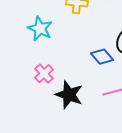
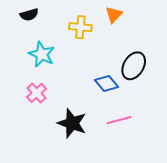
pink cross: (44, 74) -> (36, 93), moved

